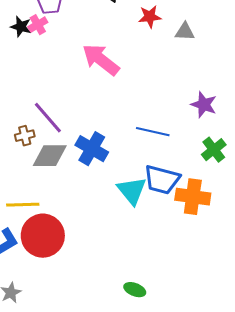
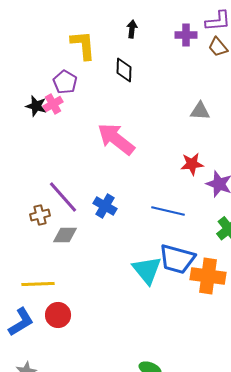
red star: (150, 17) -> (192, 164), moved
blue cross: (92, 149) -> (105, 206), moved, size x0.7
gray diamond: (50, 156) -> (65, 235), size x0.7
red circle: (43, 236) -> (58, 315), size x0.6

